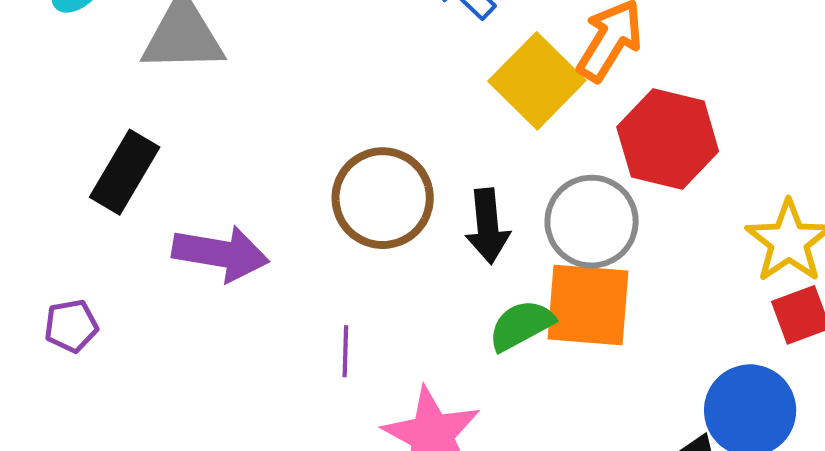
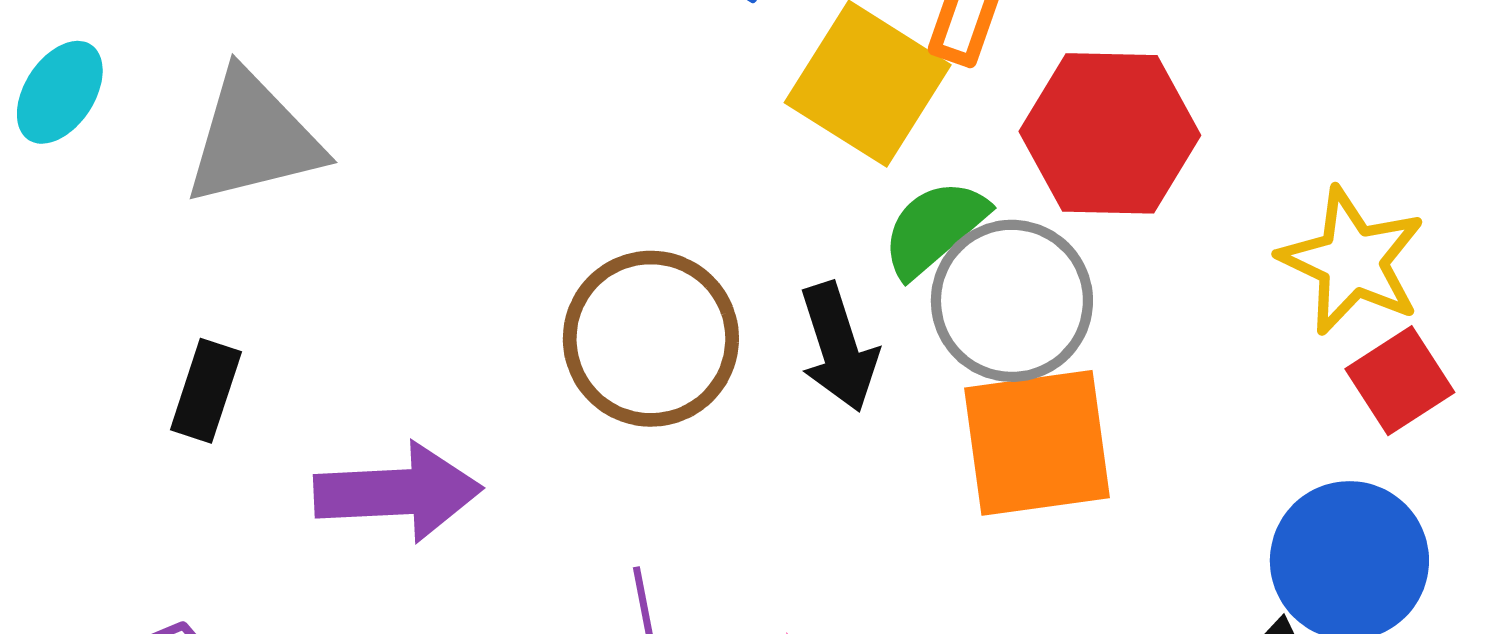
black rectangle: (125, 172) -> (206, 391), size x0.7
green semicircle: (521, 325) -> (934, 228), moved

